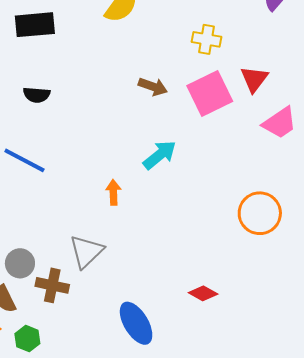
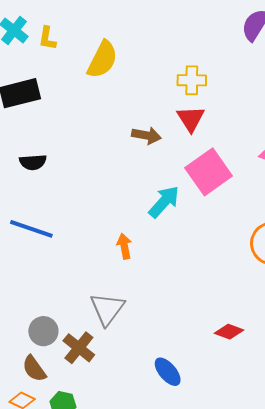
red triangle: (254, 79) -> (191, 119), moved
pink square: (210, 94) -> (209, 172), moved
brown cross: (52, 285) -> (79, 348), turned 36
blue ellipse: (136, 323) -> (168, 372), size x0.7

